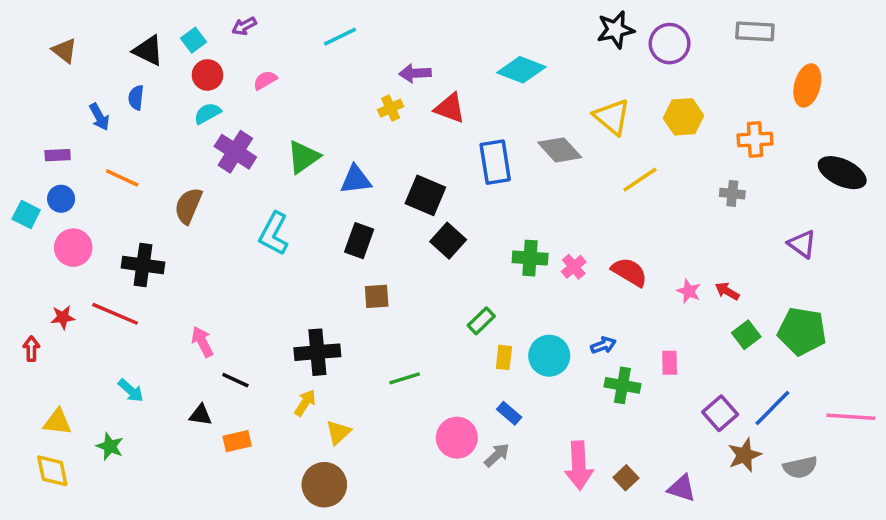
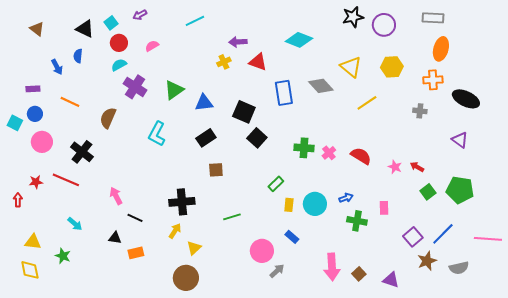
orange ellipse: (807, 85) -> (441, 49), moved
black ellipse: (842, 173) -> (466, 99), moved
black rectangle: (359, 241) -> (206, 138), turned 36
black cross: (143, 265) -> (82, 152), turned 30
gray arrow: (497, 455) -> (277, 271), moved

